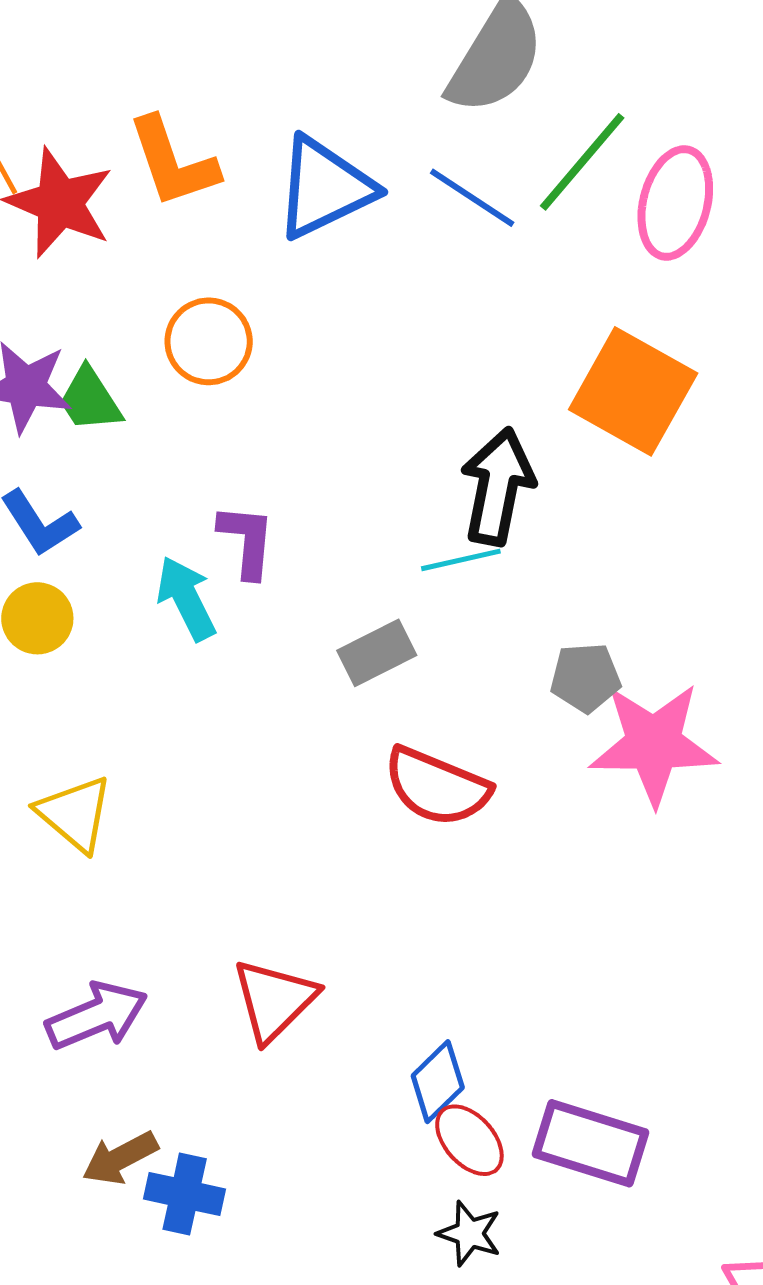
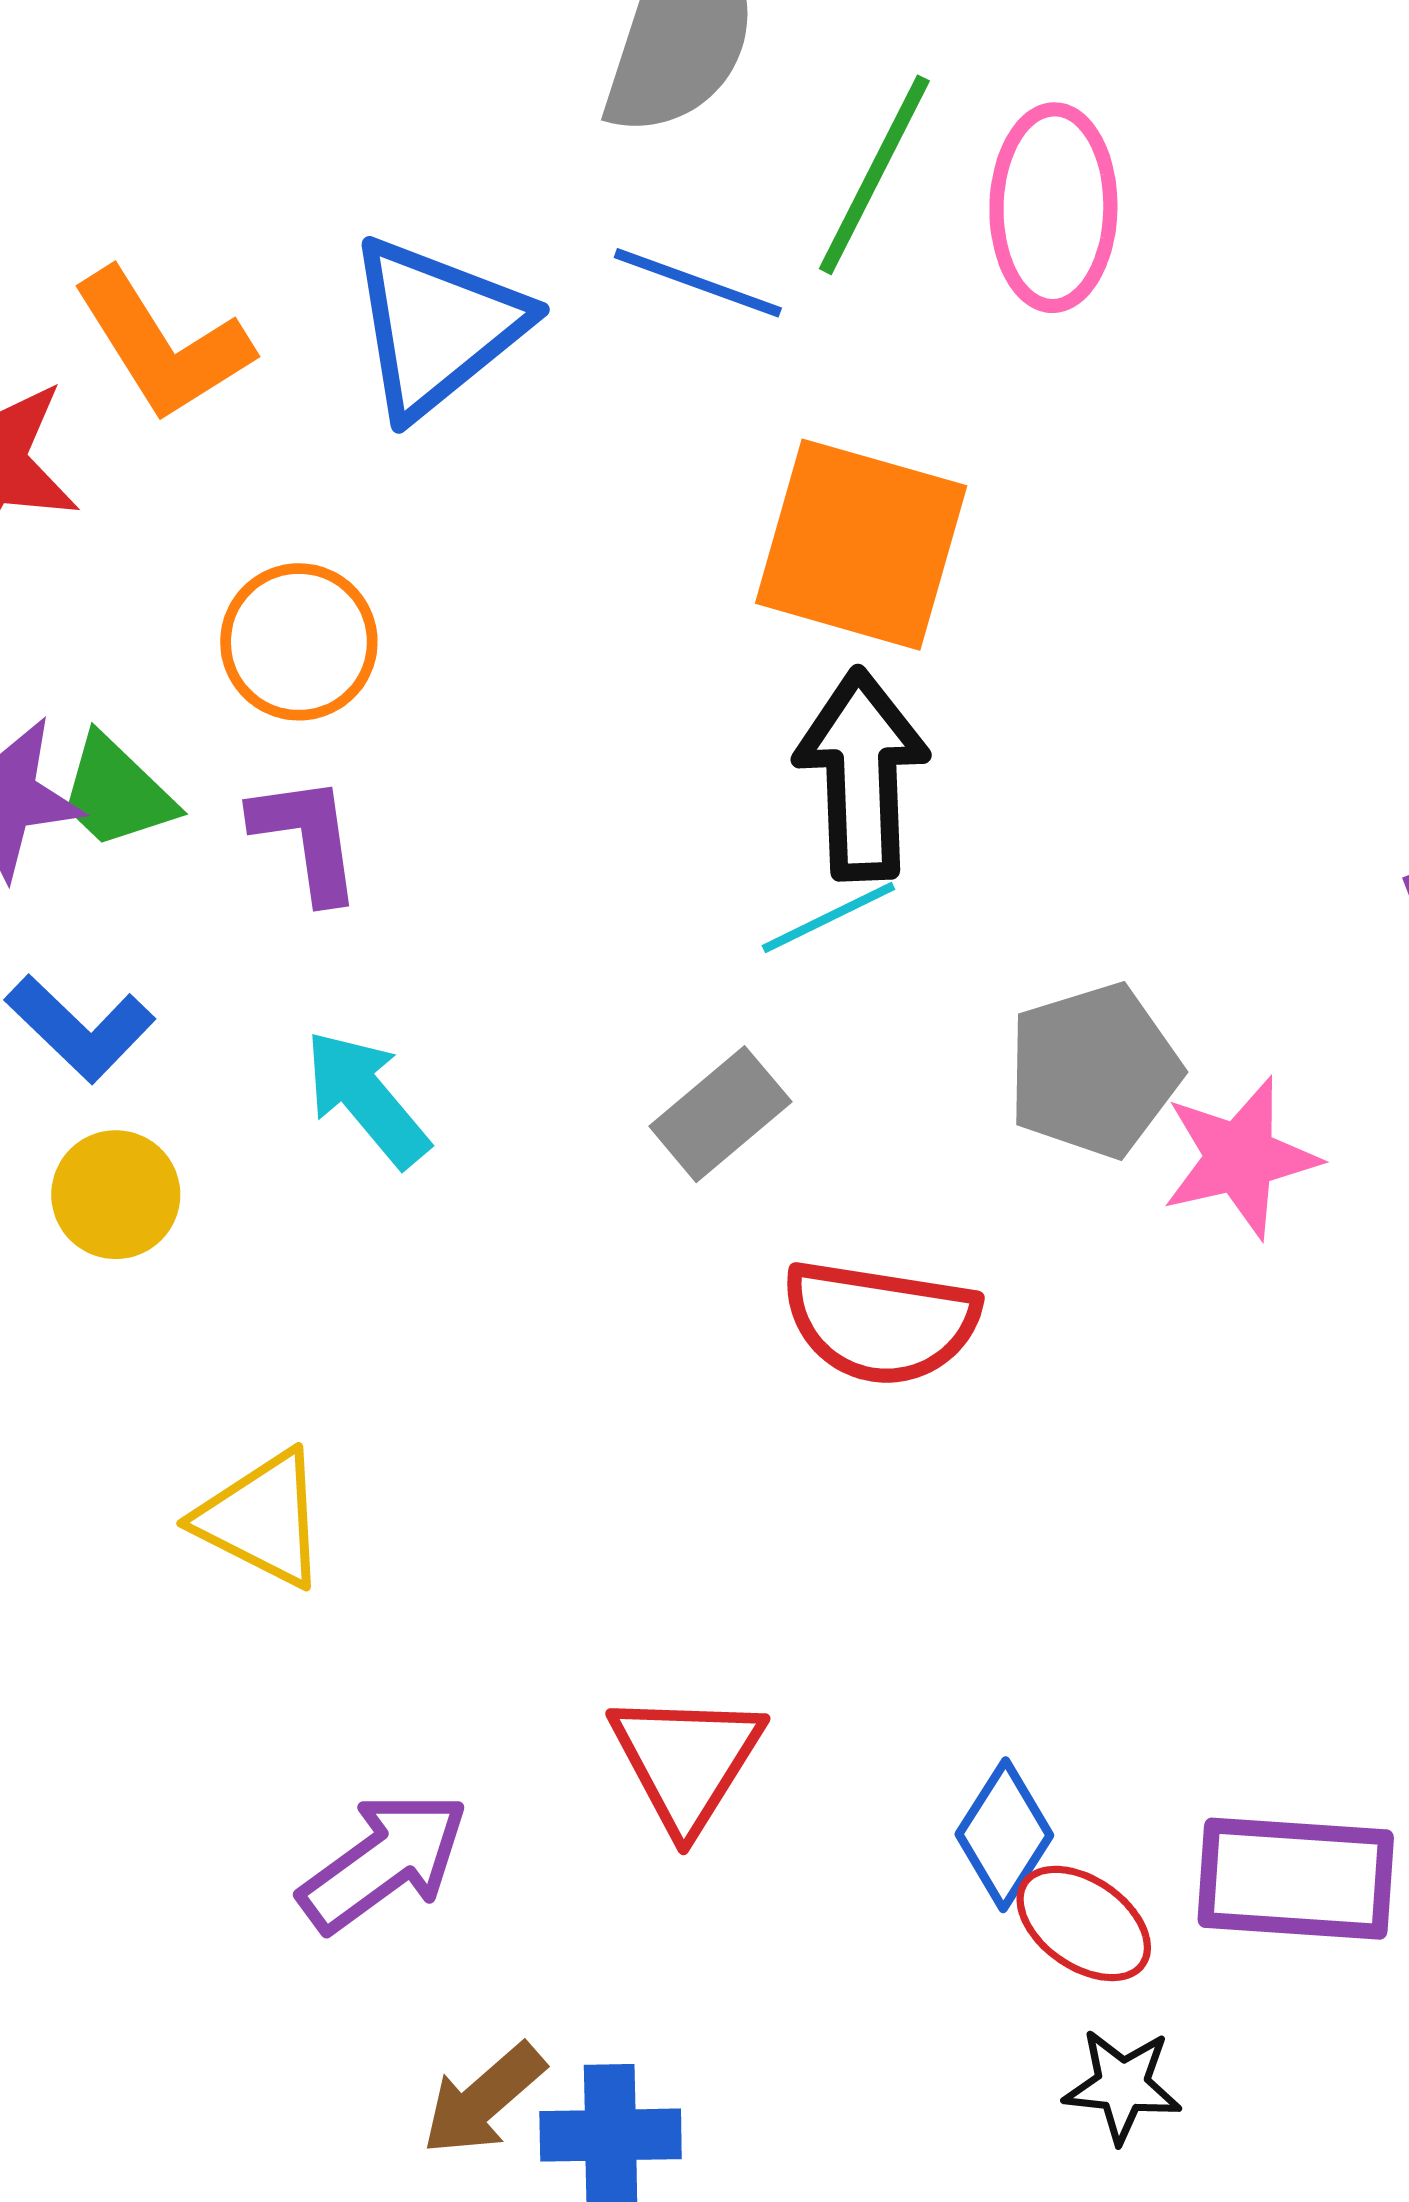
orange square: (633, 391) -> (861, 545), moved
purple L-shape: (247, 541) -> (307, 838), moved
gray pentagon: (585, 678) -> (1094, 1071), size x1.4
pink star: (654, 744) -> (1240, 1158), size x0.7

